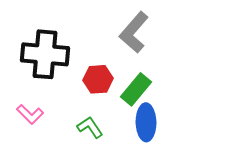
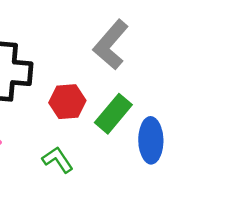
blue ellipse: (146, 122) -> (151, 140), moved

